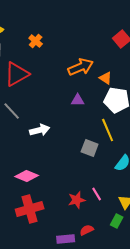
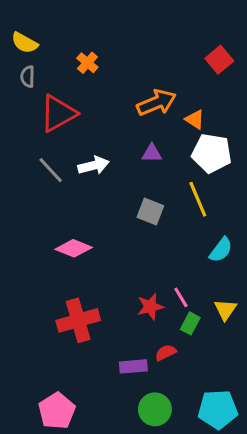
white arrow: (40, 130) -> (94, 166), moved
gray square: (90, 148) -> (150, 212), moved
pink diamond: (27, 176) -> (74, 248), moved
green rectangle: (117, 221) -> (190, 323), moved

